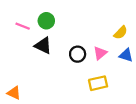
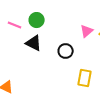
pink triangle: (100, 53) -> (87, 31), moved
yellow rectangle: (98, 83) -> (85, 78), turned -66

